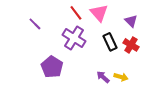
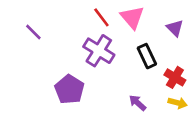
purple line: (35, 24) -> (33, 32), moved
red cross: (131, 45) -> (175, 77), moved
yellow arrow: (121, 77) -> (178, 103), moved

